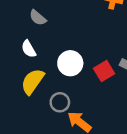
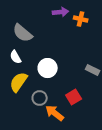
gray semicircle: (38, 18) -> (23, 33), size x1.5
red square: (104, 71) -> (74, 97), moved

